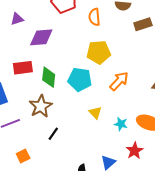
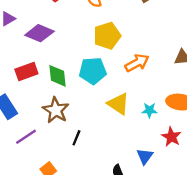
purple diamond: (41, 37) -> (39, 33), turned 40
orange arrow: (119, 81) -> (137, 63), turned 30
yellow triangle: (95, 113) -> (118, 104), size x1.5

